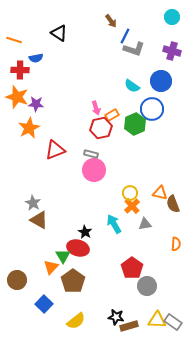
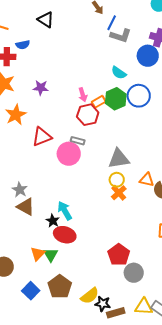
blue circle: (161, 81) -> (148, 56), moved
purple star: (36, 104) -> (41, 88), moved
green hexagon: (135, 124) -> (116, 99), moved
pink circle: (94, 170) -> (69, 154), moved
cyan arrow: (114, 224) -> (65, 211), moved
gray triangle: (145, 224) -> (119, 159), moved, size x1.6
black star: (85, 232) -> (53, 221), moved
green triangle: (63, 256) -> (51, 255), moved
brown pentagon: (73, 281) -> (60, 287), moved
yellow semicircle: (76, 321) -> (90, 296), moved

